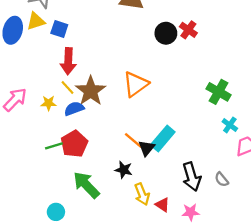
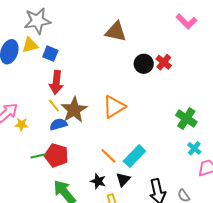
yellow star: (49, 103) -> (21, 124), moved
red pentagon: (74, 144) -> (56, 155), turned -30
black triangle: (147, 148) -> (123, 179), moved

